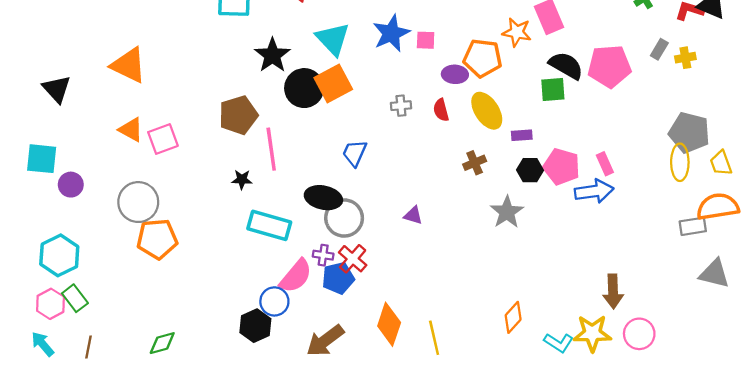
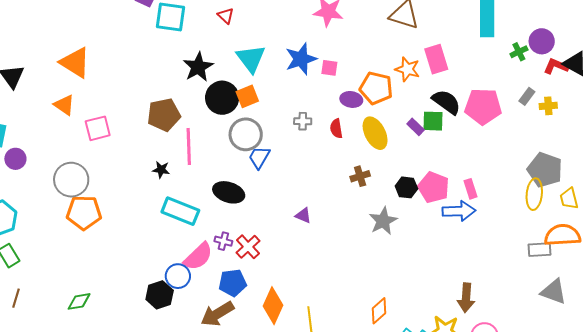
orange square: (333, 83) -> (247, 96), size x0.7
orange triangle: (131, 130) -> (64, 105), moved
purple rectangle: (522, 135) -> (416, 127), moved, turned 42
gray circle: (344, 218) -> (246, 134), moved
blue pentagon: (338, 278) -> (233, 283), moved

